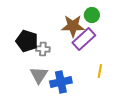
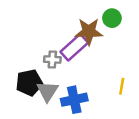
purple rectangle: (84, 39) -> (74, 47), moved
black pentagon: (27, 41) -> (29, 83), moved, turned -30

